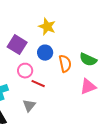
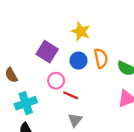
orange semicircle: (65, 64) -> (101, 58), moved
gray triangle: (29, 106) -> (75, 120), moved

